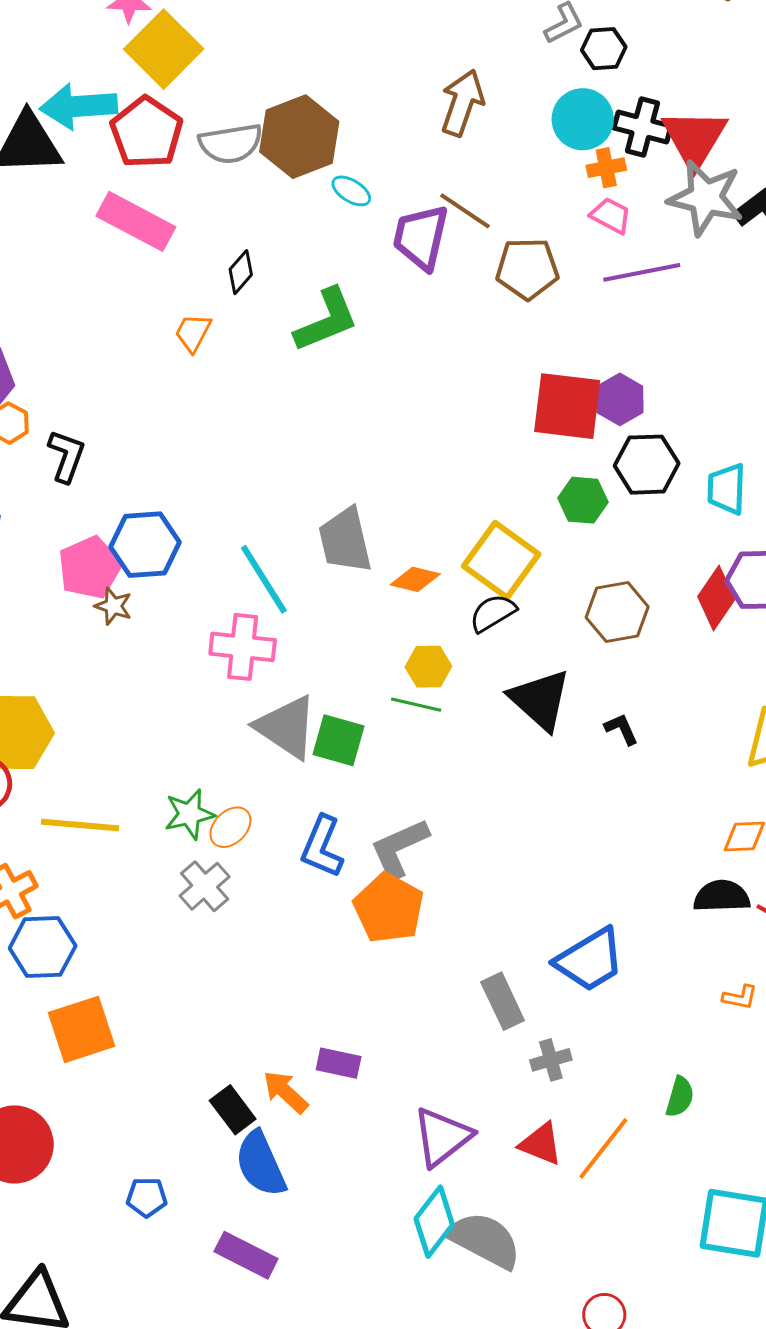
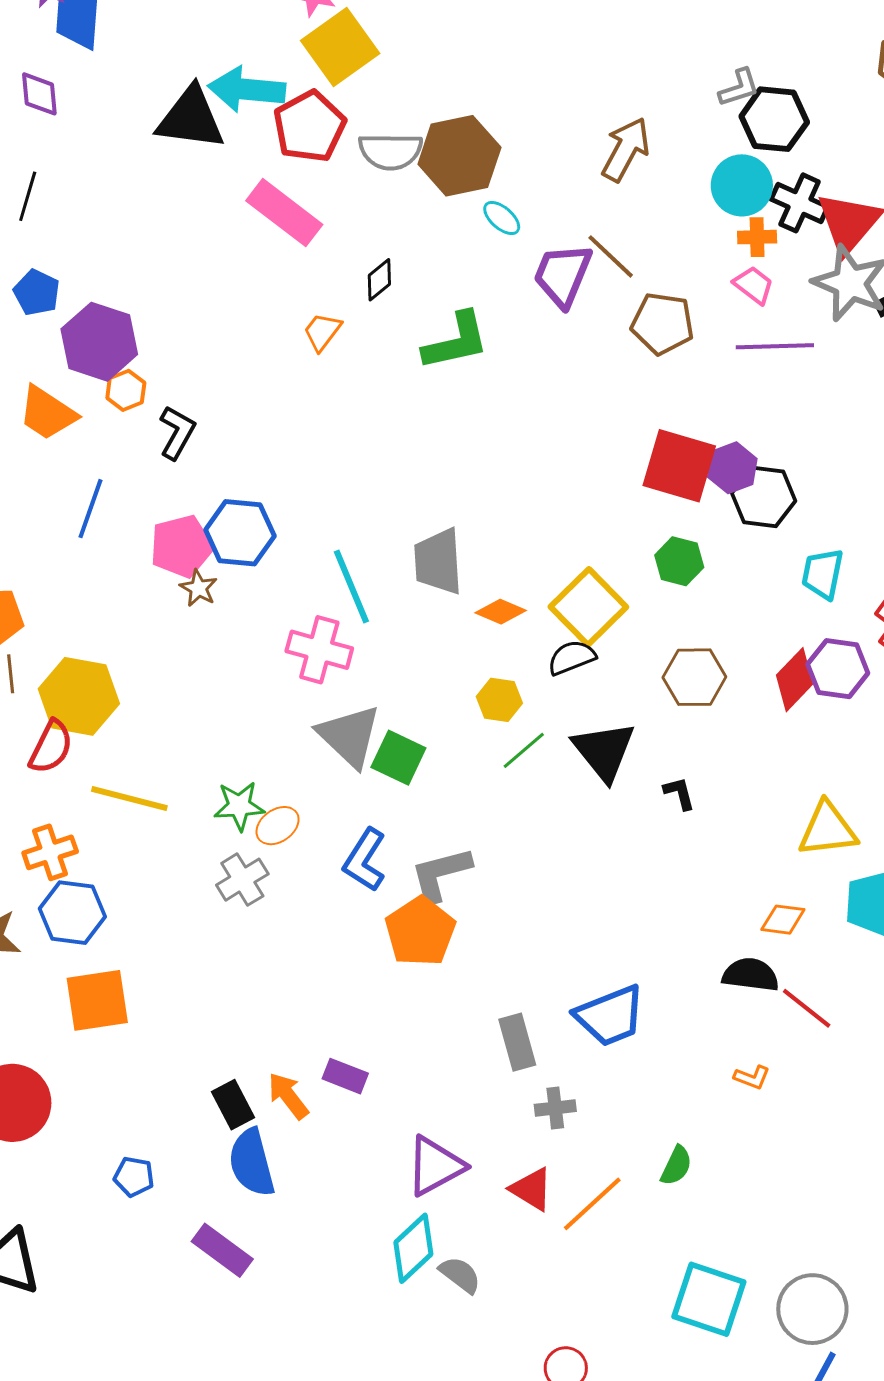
black hexagon: (604, 49) -> (774, 119), size x1.5
black hexagon: (647, 465) -> (764, 497), moved
green line: (416, 705) -> (524, 750), moved, turned -63
gray semicircle: (485, 1240) -> (460, 1275), size x0.6

